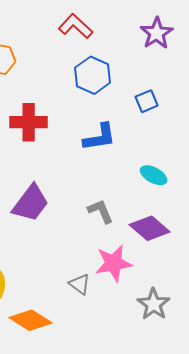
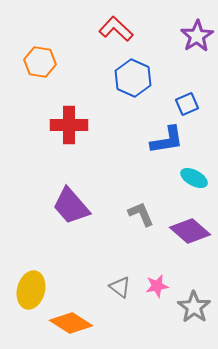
blue L-shape: (100, 137) -> (167, 140), moved
purple trapezoid: (31, 203) -> (71, 206), turned 102
pink star: (114, 263) -> (157, 286), moved, size x0.6

